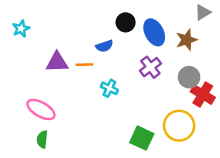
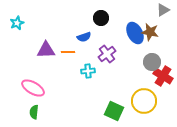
blue ellipse: (154, 32) -> (135, 33), moved
brown star: (187, 40) -> (150, 32), turned 30
purple cross: (150, 67) -> (107, 54), moved
cyan cross: (109, 88) -> (88, 71), turned -32

